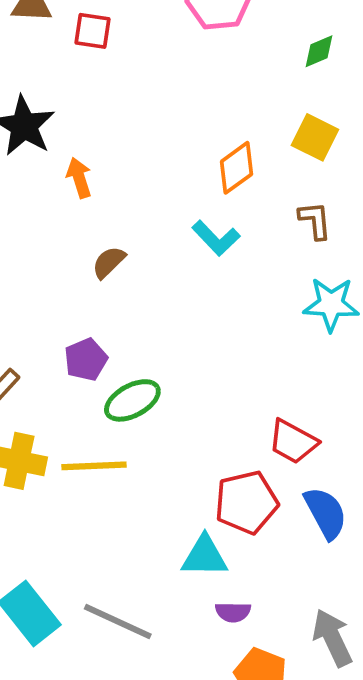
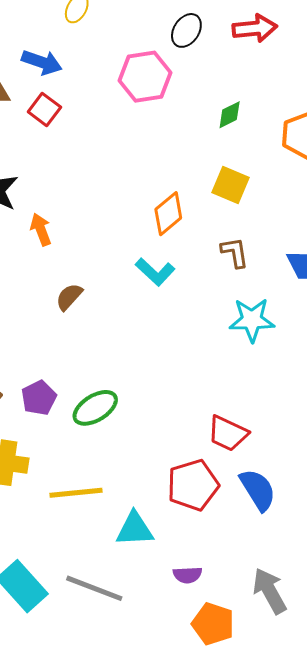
red square: (93, 31) -> (44, 110), turned 32
purple pentagon: (86, 360) -> (39, 398), moved
yellow line: (94, 466) -> (76, 493), moved
cyan triangle: (205, 556) -> (135, 529), moved

